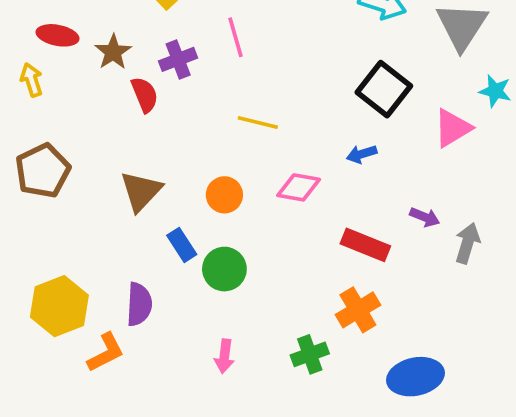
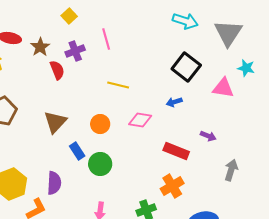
pink triangle: (453, 128) -> (223, 88), turned 40
gray arrow: (467, 243) -> (231, 170), moved

